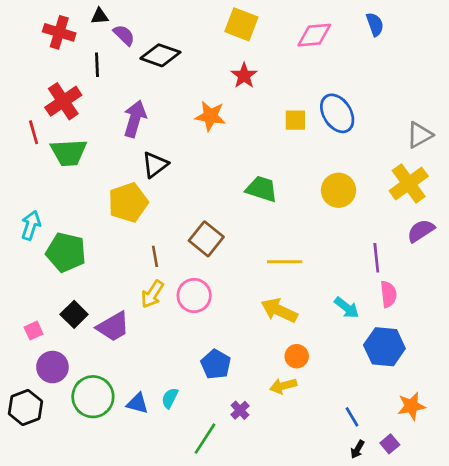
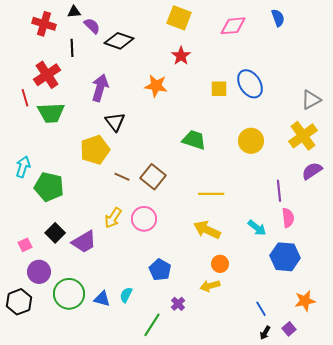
black triangle: (155, 165) -> (115, 122), turned -30
brown line: (155, 256) -> (122, 177), moved, turned -56

